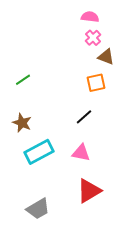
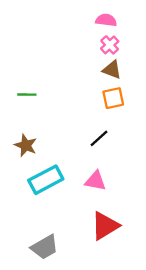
brown triangle: (106, 57) -> (112, 70), moved
green line: (23, 80) -> (27, 95), turned 35

